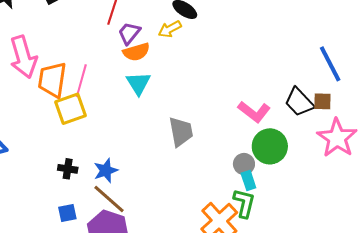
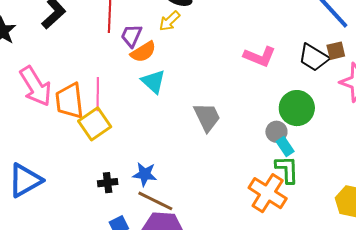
pink L-shape: (254, 112) -> (260, 56), moved
blue star: (106, 171) -> (145, 174), turned -30

